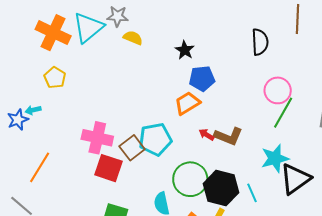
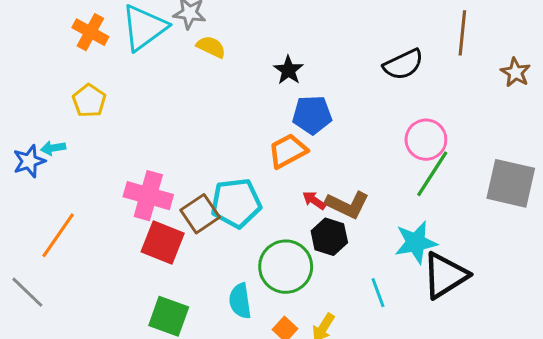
orange cross: (53, 33) -> (90, 32), size x0.7
black semicircle: (260, 42) -> (403, 65), turned 64
black hexagon: (221, 188) -> (329, 237), moved, size x0.7

